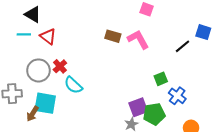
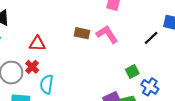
red triangle: (48, 36) -> (37, 44), moved, turned -30
cyan semicircle: (73, 85) -> (47, 84), turned 60

